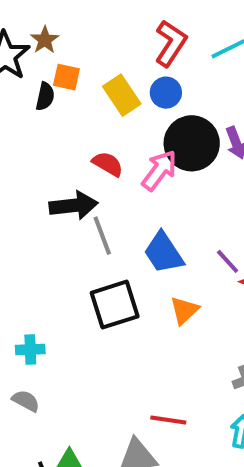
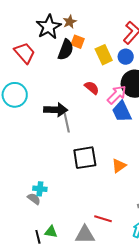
black semicircle: (45, 96) -> (66, 50), size x1.5
black arrow: (74, 206) -> (56, 110), moved
gray line: (102, 236) -> (67, 123), moved
blue trapezoid: (164, 253) -> (122, 112), moved
cyan cross: (30, 350) -> (40, 189), moved

